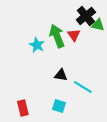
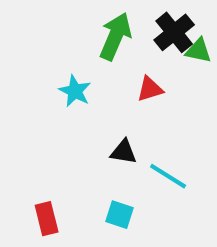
red triangle: (74, 35) -> (150, 89), moved, turned 48
green arrow: (57, 36) -> (115, 36), moved, turned 45

